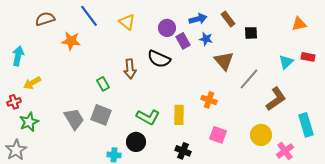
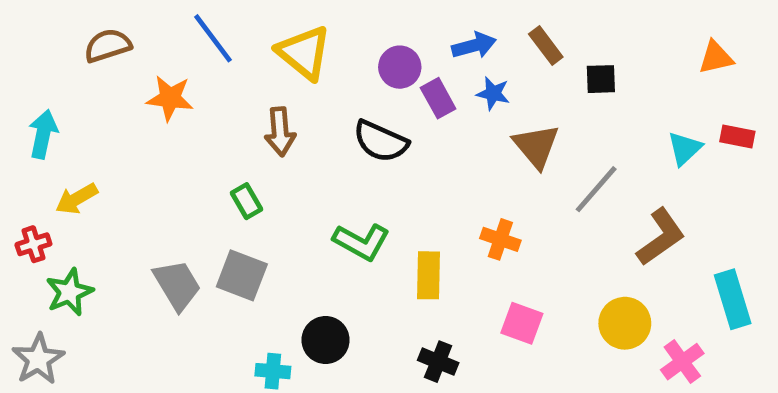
yellow triangle: (127, 22) -> (304, 53), size x1.4
brown arrow: (130, 69) -> (280, 132), moved
green L-shape: (148, 117) -> (361, 242), moved

